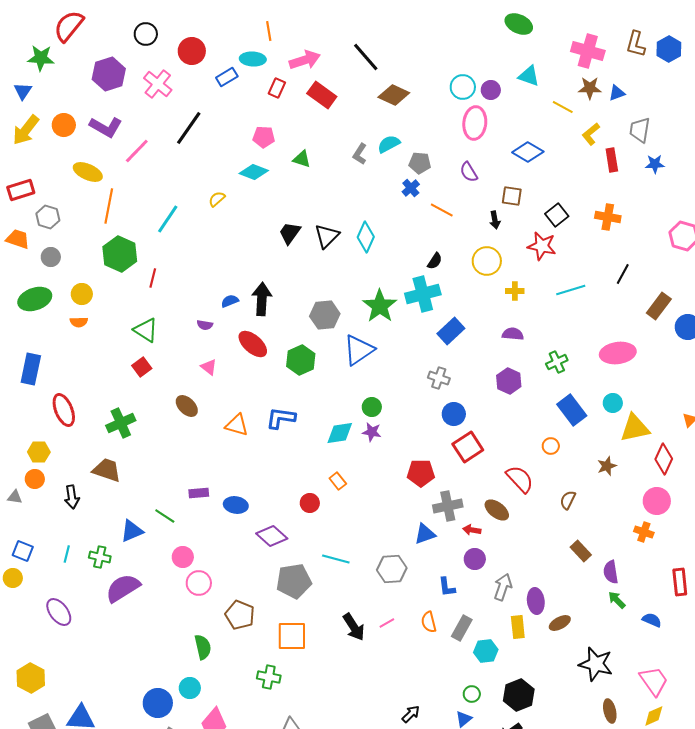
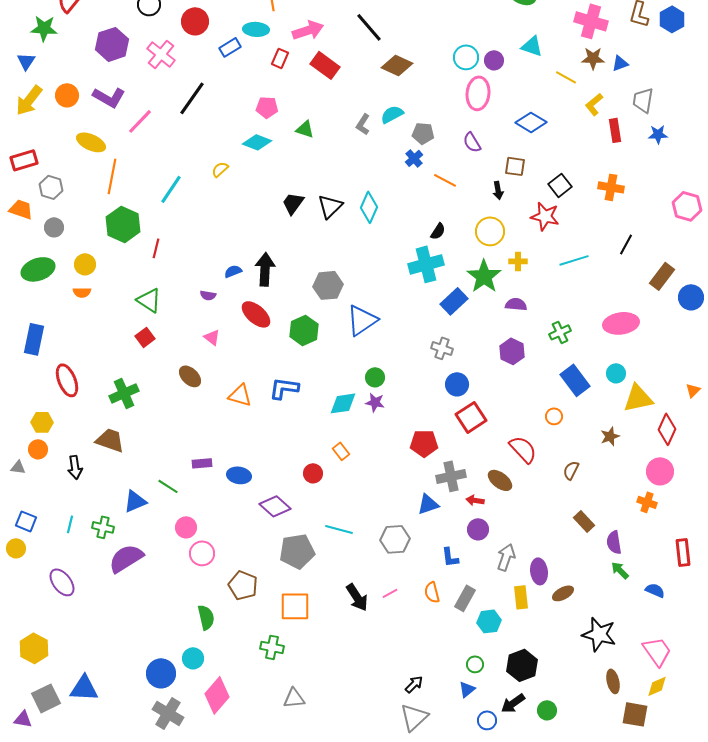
green star: (380, 306) -> (484, 276), moved

